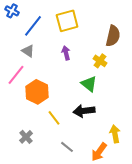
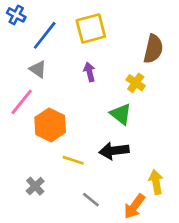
yellow line: (54, 118) -> (73, 160), turned -35

